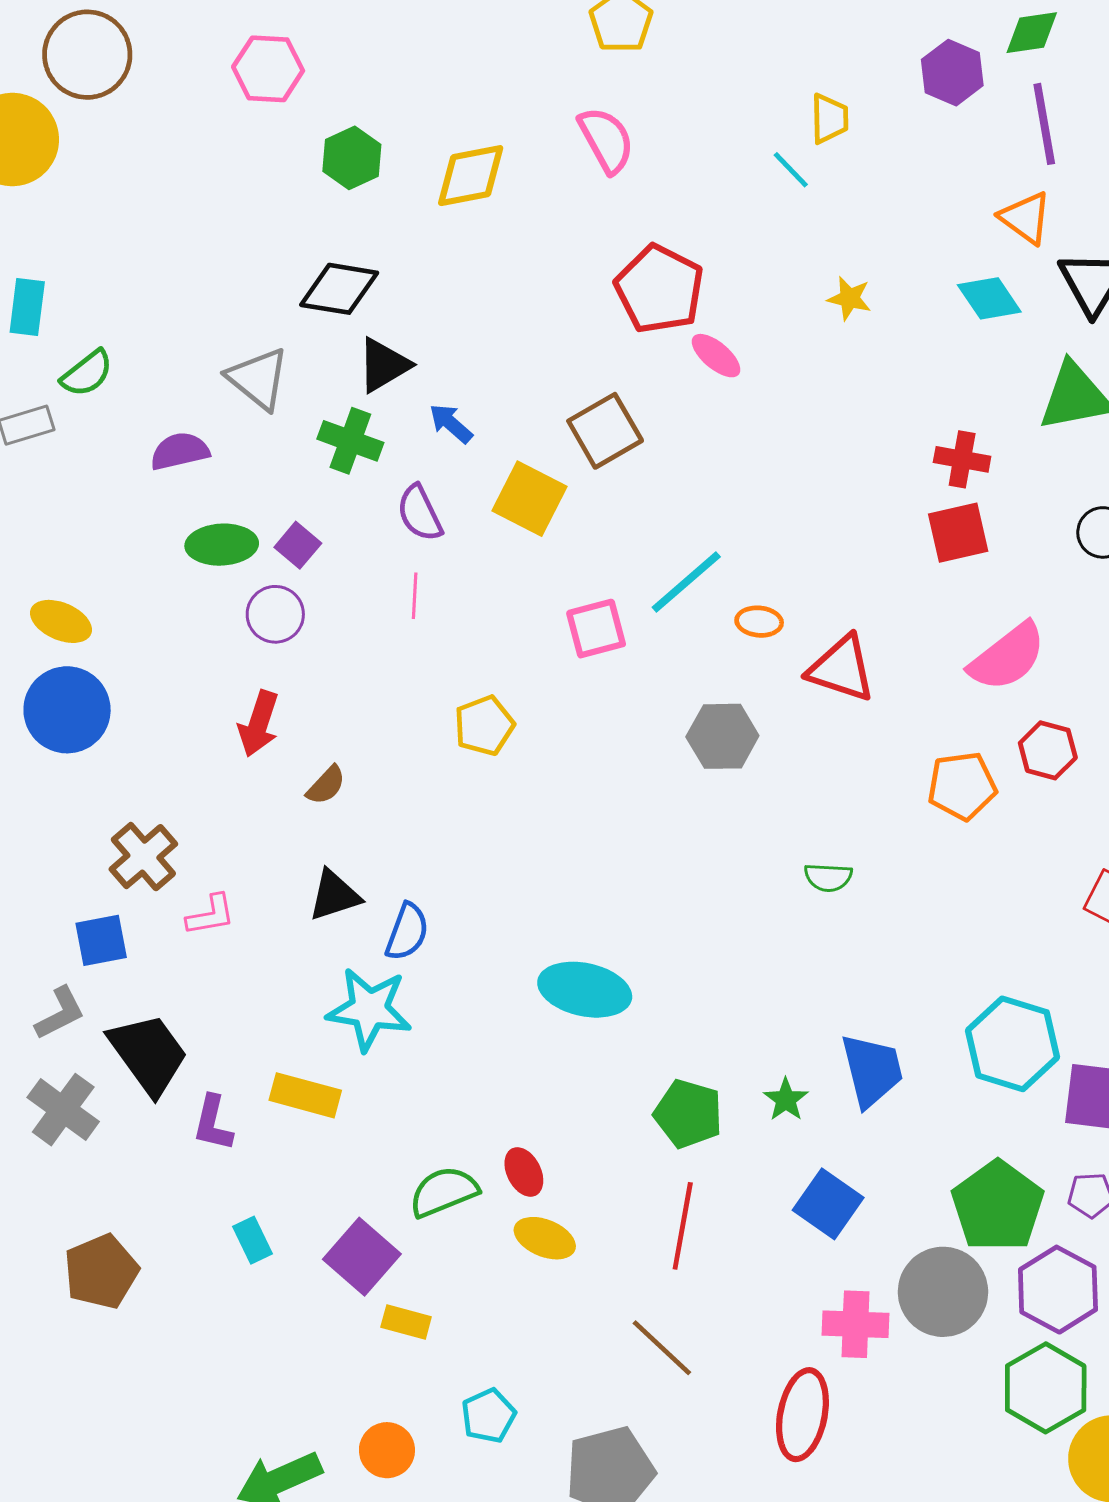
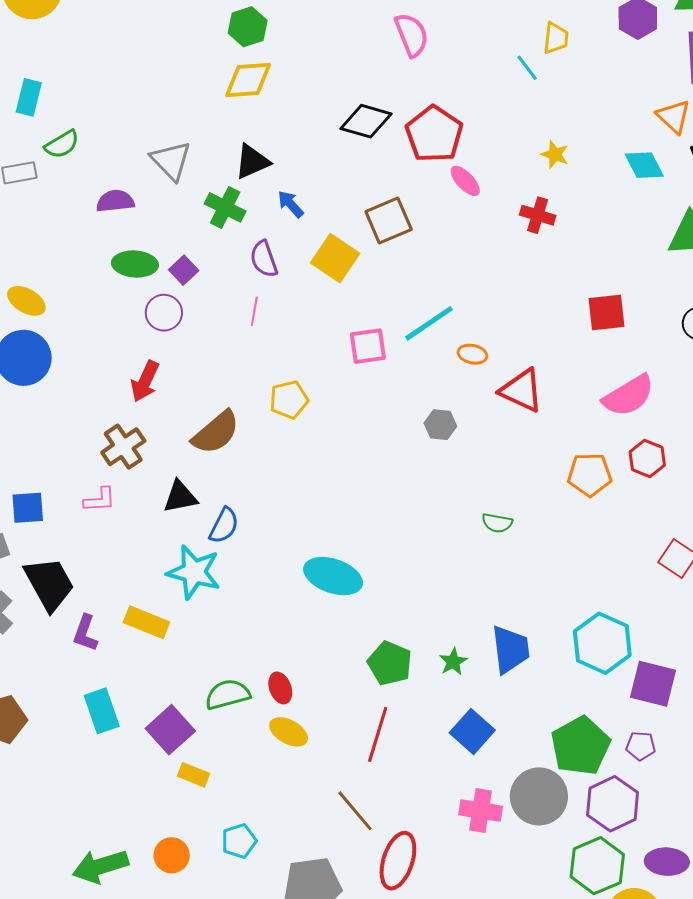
yellow diamond: (471, 176) -> (248, 80), moved
black diamond: (339, 289) -> (366, 121), moved
red cross: (962, 459) -> (538, 215), moved
gray hexagon: (722, 736) -> (440, 425), size x0.7
brown semicircle: (326, 785) -> (216, 433), moved, size x1.8
brown cross: (143, 857) -> (123, 447), moved
cyan rectangle: (253, 1240) -> (102, 711), size x1.5
red ellipse: (802, 1415) -> (398, 861), moved

